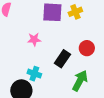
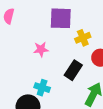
yellow cross: (75, 12) -> (83, 38), moved

